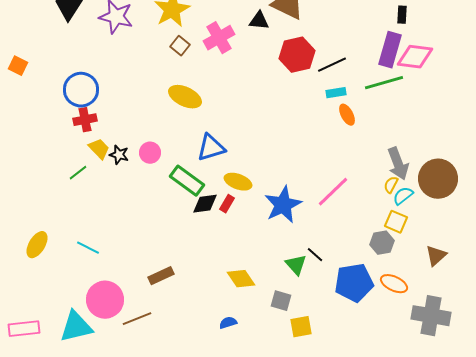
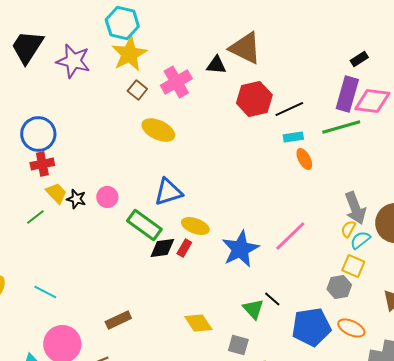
black rectangle: (402, 15) -> (359, 59), turned 54
yellow ellipse: (185, 97) -> (158, 130), moved

